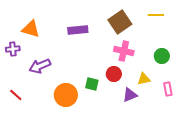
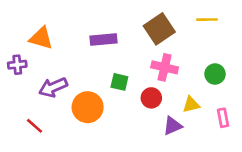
green square: (92, 84) -> (119, 82), moved
red line: (16, 95) -> (35, 126), moved
orange circle: (66, 95) -> (88, 107), moved

